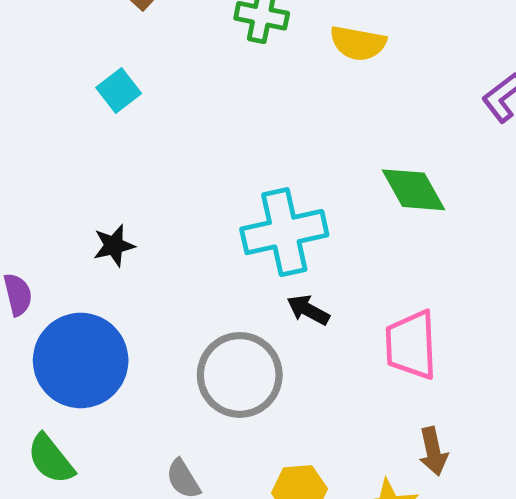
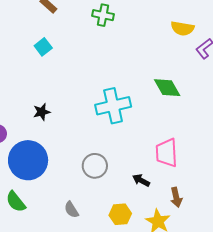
yellow semicircle: (358, 43) -> (182, 28), moved
black arrow: (308, 310) -> (141, 180), moved
gray circle: (240, 375) -> (95, 166), size x0.7

